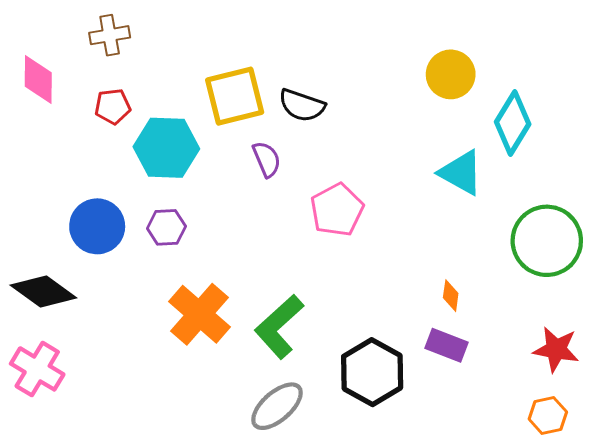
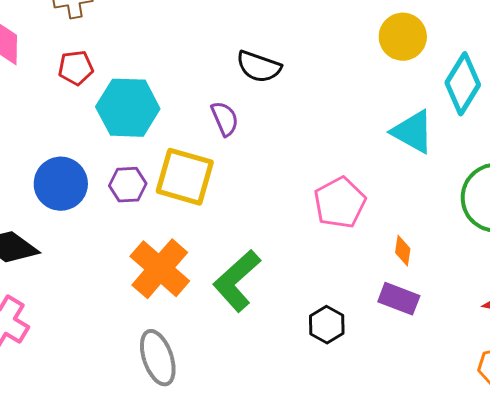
yellow square: (235, 96) -> (185, 177), moved, turned 30
pink pentagon: (337, 210) -> (340, 203), moved
black hexagon: (372, 372) -> (327, 325), size x0.6
gray ellipse: (277, 406) -> (158, 358), moved, turned -68

